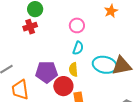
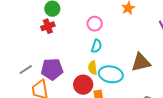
cyan ellipse: (105, 65) -> (111, 74), moved
purple pentagon: (47, 72) -> (52, 69), moved

